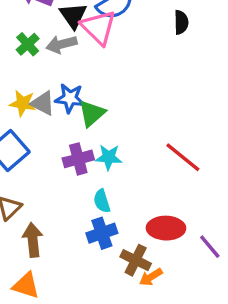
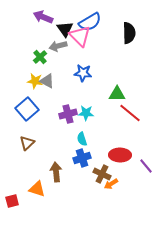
black semicircle: (181, 22) -> (129, 33), size x1.5
green cross: (28, 44) -> (40, 57), moved
blue star: (70, 98) -> (83, 73), moved
green triangle: (92, 113) -> (117, 94), moved, turned 42
brown arrow: (33, 240) -> (56, 172), moved

